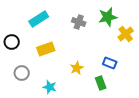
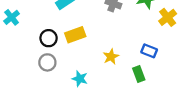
black circle: (12, 42) -> (49, 38), moved

